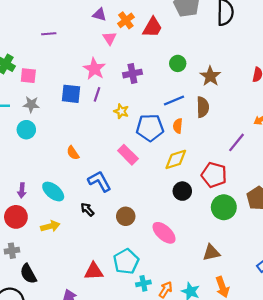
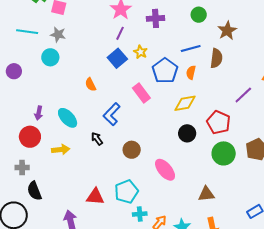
blue square: (71, 94) -> (117, 58), moved, turned 36
blue pentagon: (150, 128) -> (165, 71), turned 30
blue L-shape: (99, 181) -> (112, 114), turned -115

